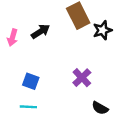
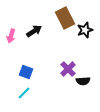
cyan line: (28, 107) -> (24, 93), turned -48
black semicircle: (100, 108) -> (83, 81), moved, turned -32

